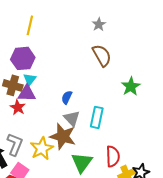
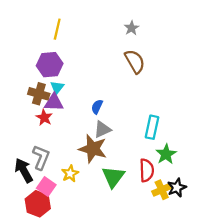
green star: (131, 86) -> (166, 154), moved
cyan rectangle: (97, 117) -> (152, 127), moved
gray triangle: (72, 118) -> (102, 129), turned 48
yellow star: (42, 148) -> (70, 174), moved, size x0.7

